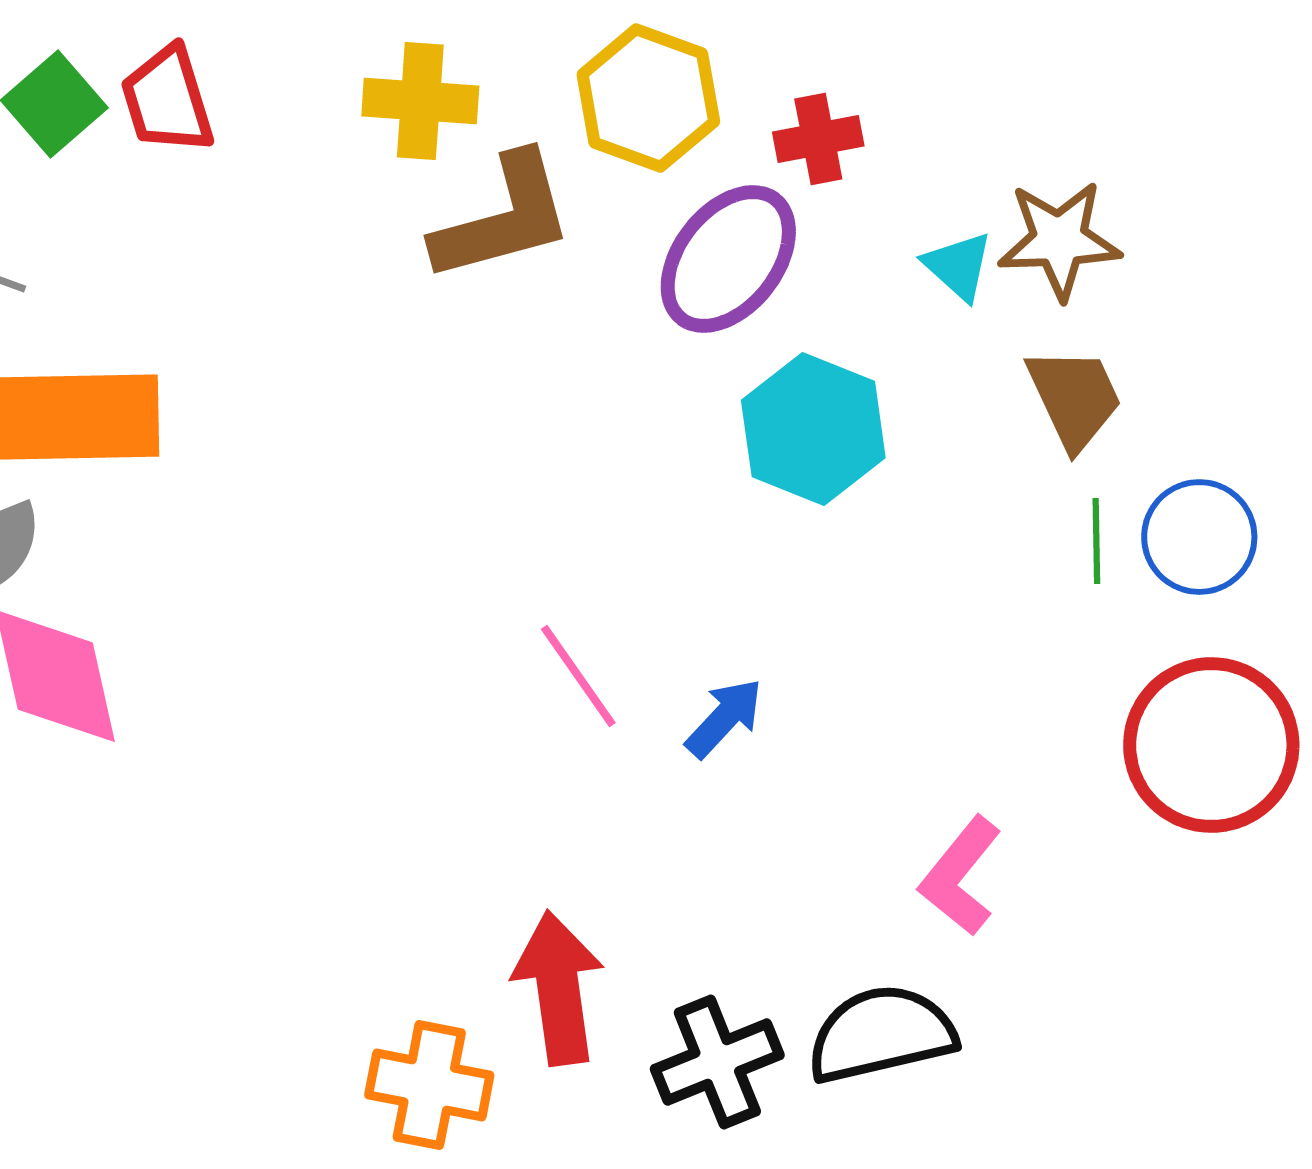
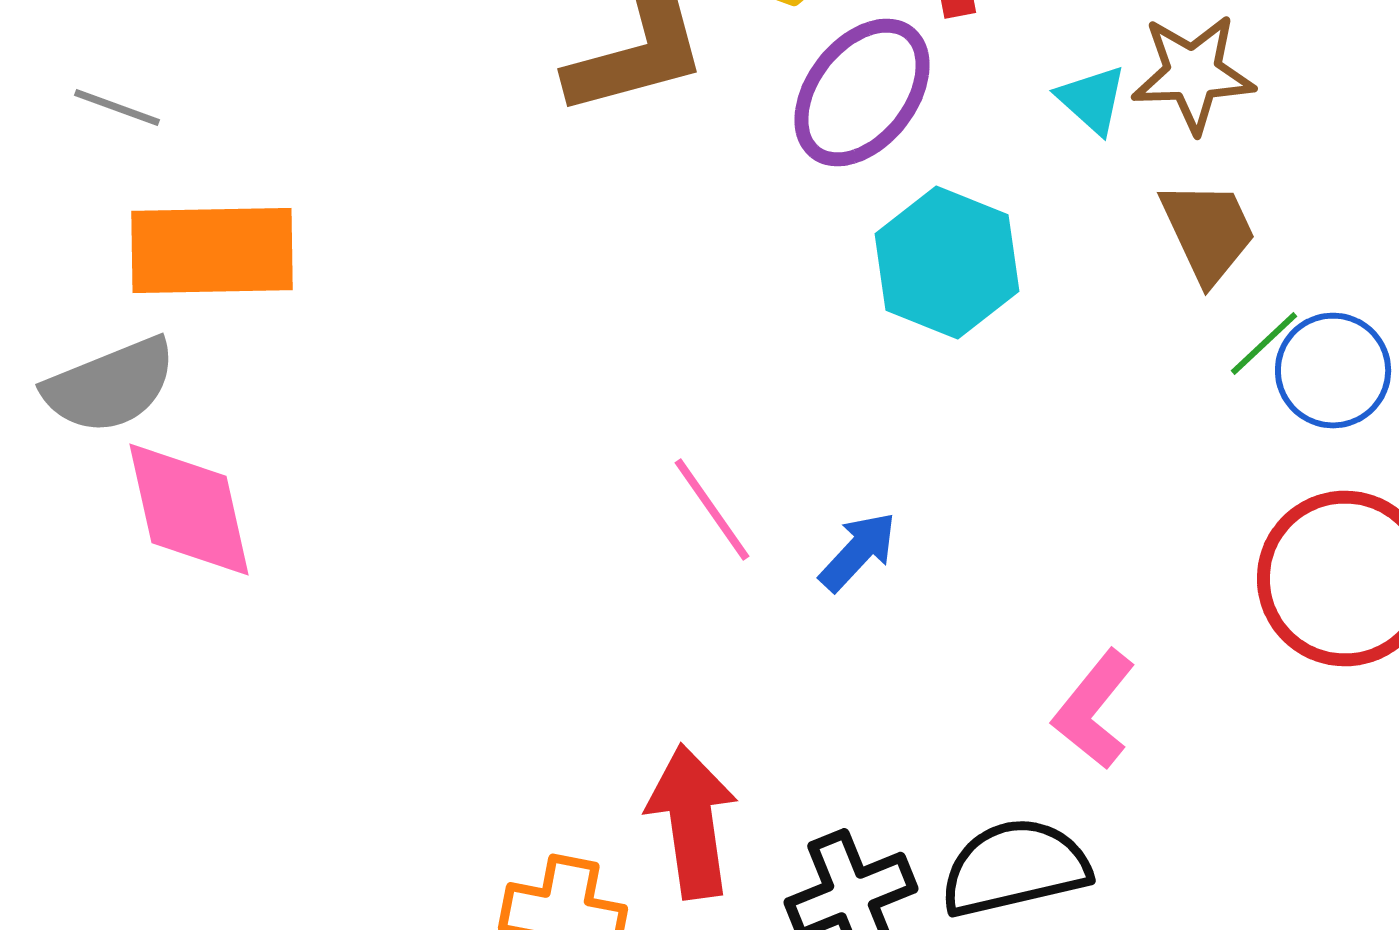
green line: (1096, 541) -> (1264, 344), moved, turned 48

